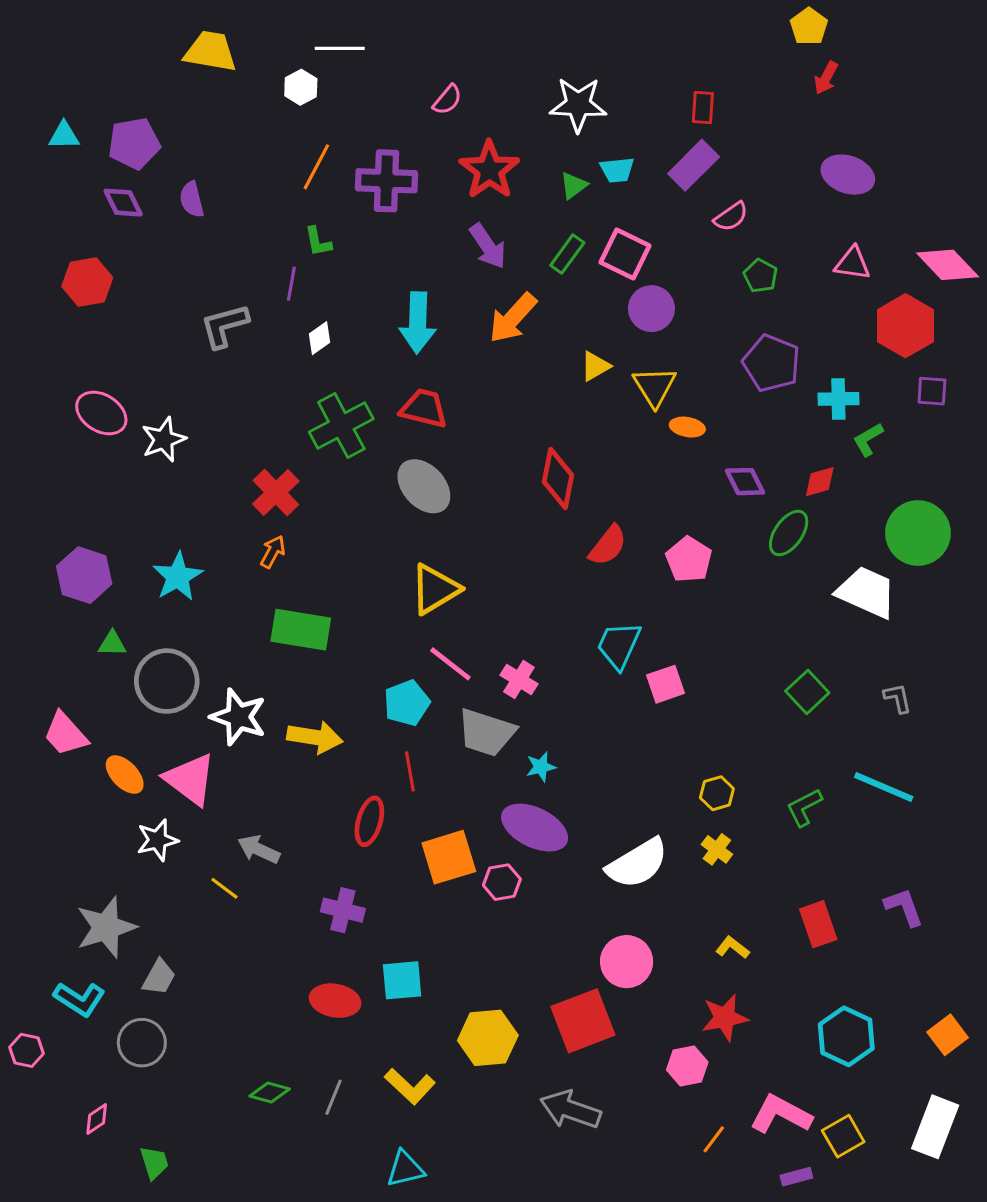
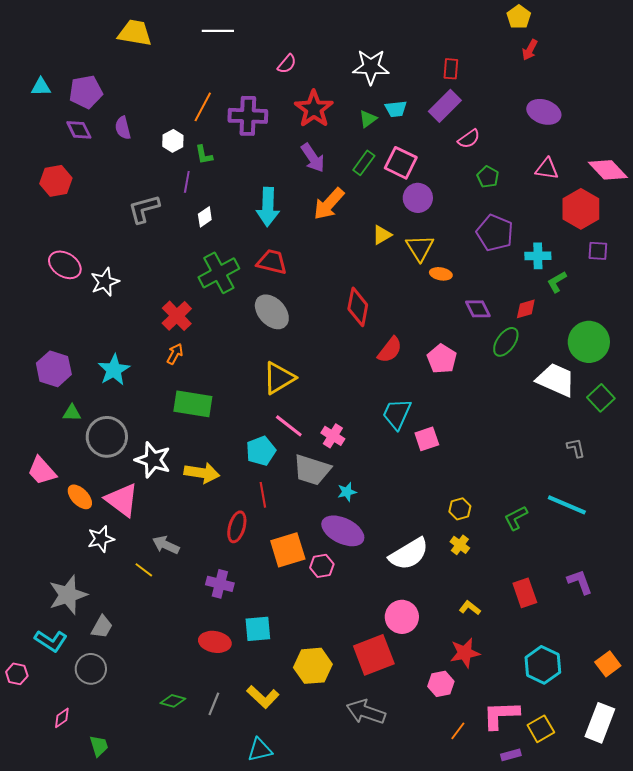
white hexagon: (301, 87) -> (173, 141), moved
green square: (807, 692) -> (601, 398), moved
pink L-shape: (781, 1114) -> (501, 715), turned -30

